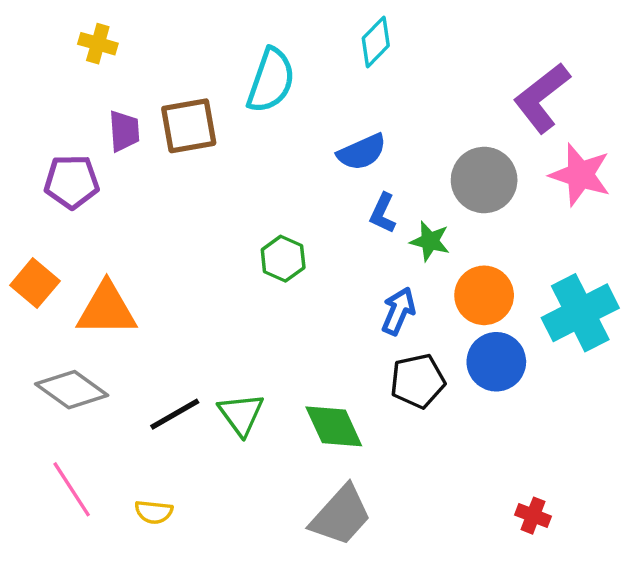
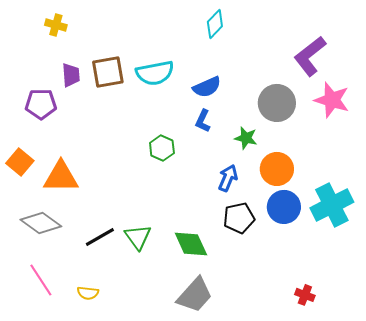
cyan semicircle: (271, 80) -> (155, 73), moved, turned 60
blue L-shape: (383, 213) -> (203, 121), moved
cyan cross: (580, 313) -> (332, 205), moved

